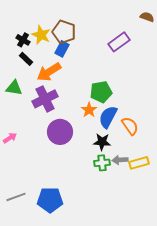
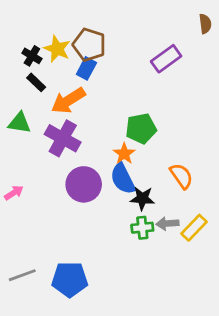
brown semicircle: (147, 17) -> (205, 24), turned 64
purple cross: (45, 99) -> (63, 138), turned -35
blue semicircle: (108, 117) -> (123, 179), moved, turned -55
yellow rectangle: (139, 163) -> (194, 228), turned -30

